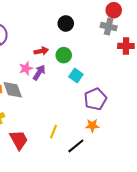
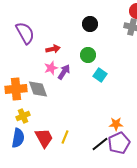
red arrow: (41, 51) -> (53, 49), moved
purple pentagon: (95, 99) -> (119, 143), moved
yellow line: (53, 132) -> (65, 137), moved

